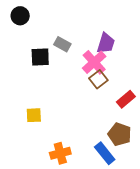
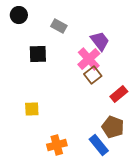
purple trapezoid: (106, 43) -> (100, 41), turned -55
gray rectangle: (62, 44) -> (59, 26), moved

